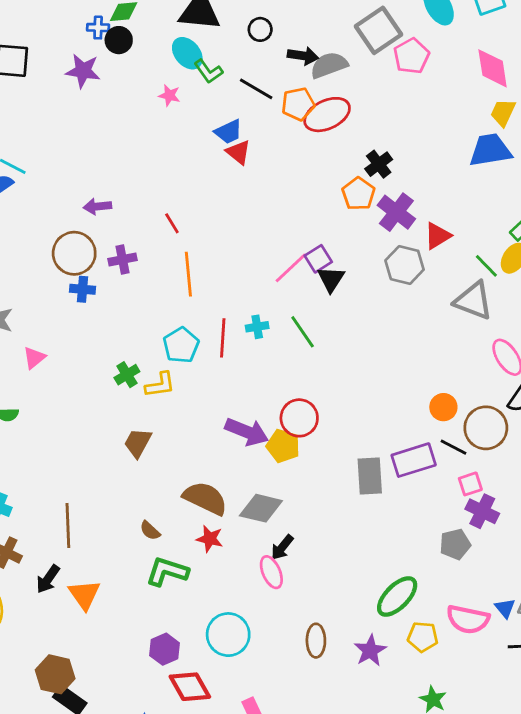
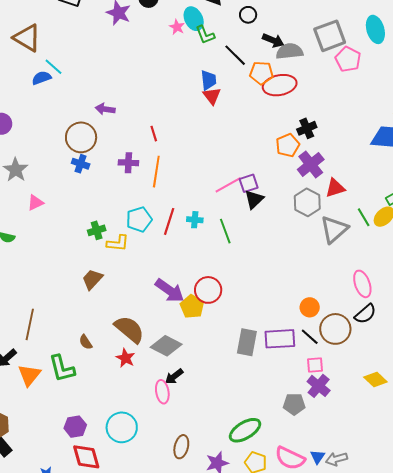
pink pentagon: (411, 56) -> (348, 59), turned -30
pink star: (169, 95) -> (177, 27), moved
blue trapezoid: (228, 132) -> (208, 80), turned -85
purple cross: (123, 259) -> (128, 163), moved
gray triangle: (473, 301) -> (334, 229), moved, turned 44
green L-shape: (167, 572) -> (62, 368), moved, turned -136

